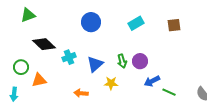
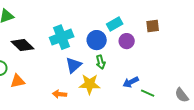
blue circle: (91, 22) -> (97, 40), moved
cyan cross: (69, 57) -> (62, 37), moved, size x1.6
purple circle: (140, 61) -> (127, 41), moved
yellow star: (111, 83) -> (90, 84), size x1.5

